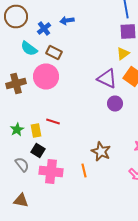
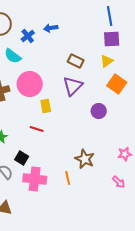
brown rectangle: (54, 52) -> (76, 61), moved
purple triangle: (107, 78) -> (73, 86), moved, turned 50
yellow rectangle: (36, 130) -> (46, 106), moved

